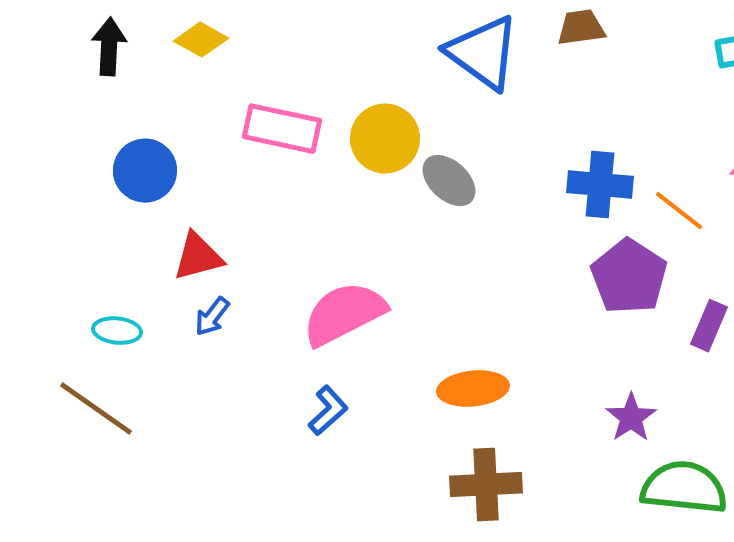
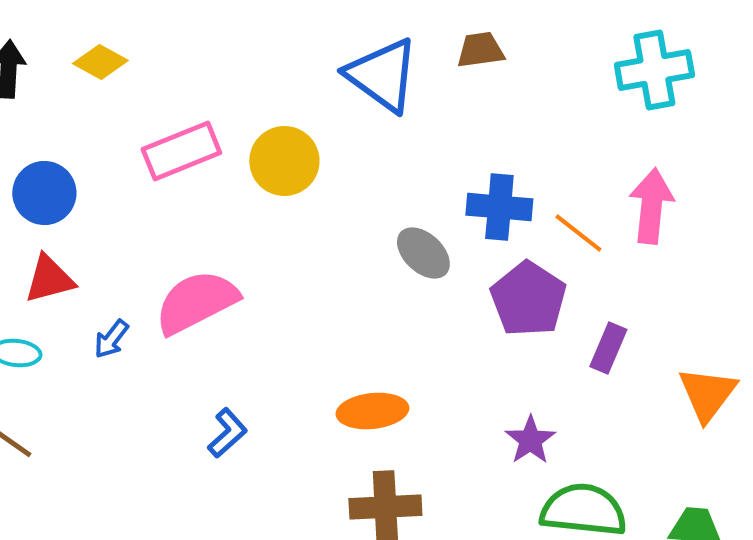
pink rectangle: (282, 129) -> (181, 151), turned -34
gray ellipse: (449, 181) -> (423, 253), moved
red triangle: (198, 257) -> (49, 279), moved
pink semicircle: (344, 314) -> (196, 302), moved

